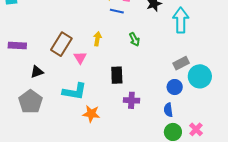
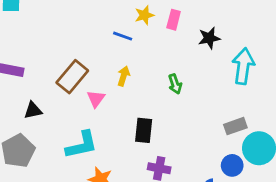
blue line: (117, 11) -> (123, 36), moved
blue circle: (175, 87) -> (232, 165), moved
cyan L-shape: (75, 91) -> (82, 145), turned -30

